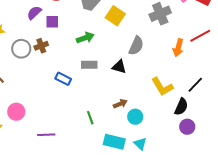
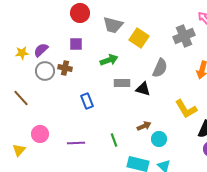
purple semicircle: (34, 13) -> (41, 50), moved
brown cross: (41, 46) -> (65, 68), turned 32
gray rectangle: (89, 65) -> (122, 83), moved
blue rectangle: (63, 79) -> (87, 101), turned 42
purple line: (46, 135) -> (76, 143), moved

